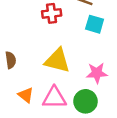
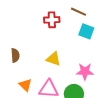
yellow triangle: (57, 61) -> (53, 59), size x0.7

